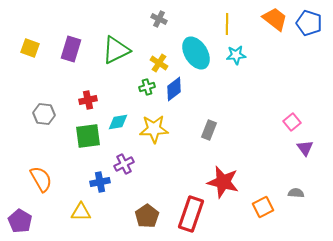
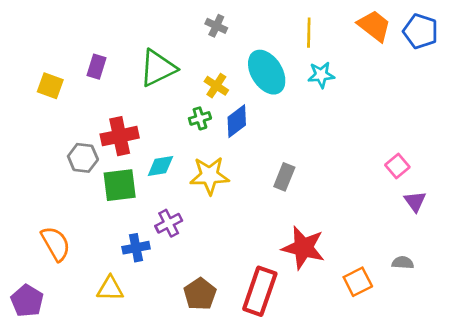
yellow square: (30, 48) -> (50, 86), moved
purple rectangle: (71, 49) -> (97, 67), size x0.7
red cross: (88, 100) -> (120, 136), size x1.5
gray hexagon: (44, 114) -> (83, 158), moved

